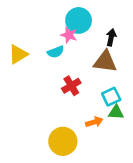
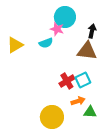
red cross: (71, 86) -> (67, 81), moved
cyan square: (111, 97) -> (83, 80), moved
green triangle: (116, 112) -> (90, 112), moved

